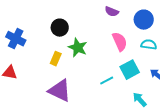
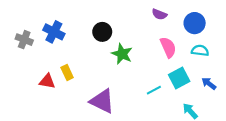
blue cross: (16, 39) -> (54, 32), moved
yellow rectangle: (56, 59) -> (67, 73), moved, turned -48

